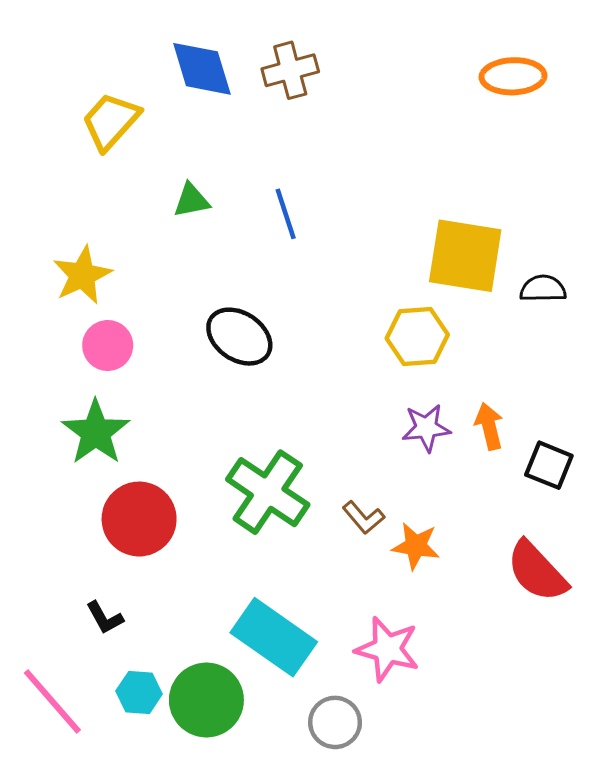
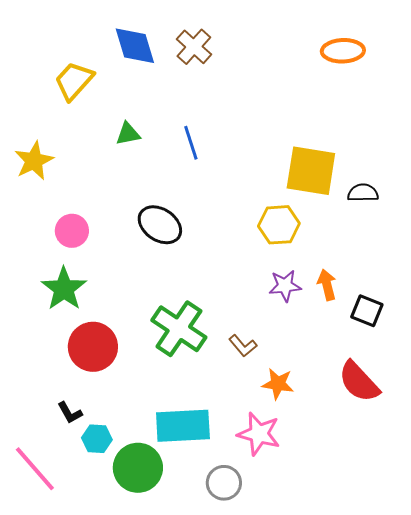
brown cross: (290, 70) -> (194, 47), turned -33
yellow star: (82, 275) -> (34, 161), moved
orange star: (416, 546) -> (278, 384), moved
cyan rectangle: (274, 637) -> (183, 426), turned -38
cyan hexagon: (139, 693) -> (97, 439), moved

